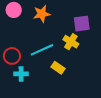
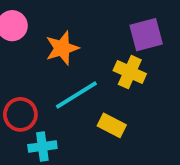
orange star: (42, 14) -> (62, 48), moved

